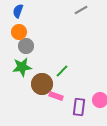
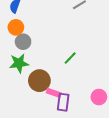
green line: (62, 71) -> (70, 58), moved
purple rectangle: (79, 107) -> (63, 102), moved

